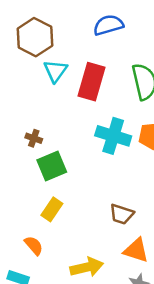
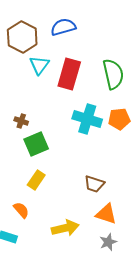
blue semicircle: (108, 25) -> (63, 27), moved

